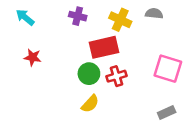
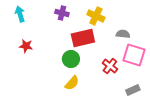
gray semicircle: (154, 14) -> (123, 34), moved
cyan arrow: (25, 17) -> (20, 14), turned 35
red cross: (116, 76) -> (110, 66), moved, turned -35

